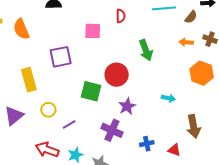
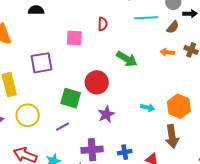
green arrow: (146, 50) -> (127, 59), turned -40
orange hexagon: (202, 73) -> (179, 106), moved
yellow circle: (48, 110) -> (28, 115), size x1.5
purple line: (69, 124) -> (63, 127), moved
purple cross: (112, 130) -> (92, 150), moved, turned -30

